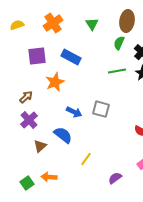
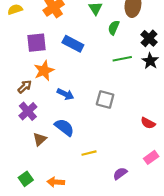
green semicircle: (119, 43) -> (114, 28), moved
orange star: (55, 82) -> (44, 71), moved
blue arrow: (74, 112) -> (65, 94), moved
yellow line: (86, 159) -> (89, 153), turned 40
orange arrow: (49, 177) -> (56, 182), moved

